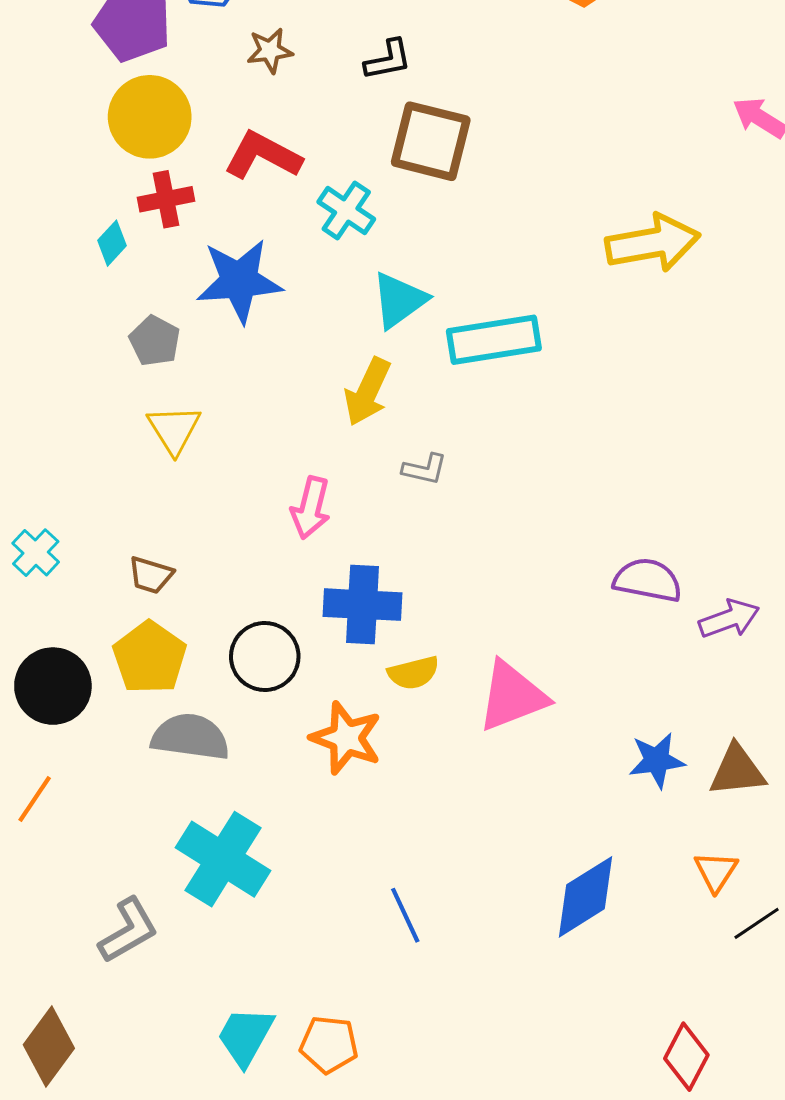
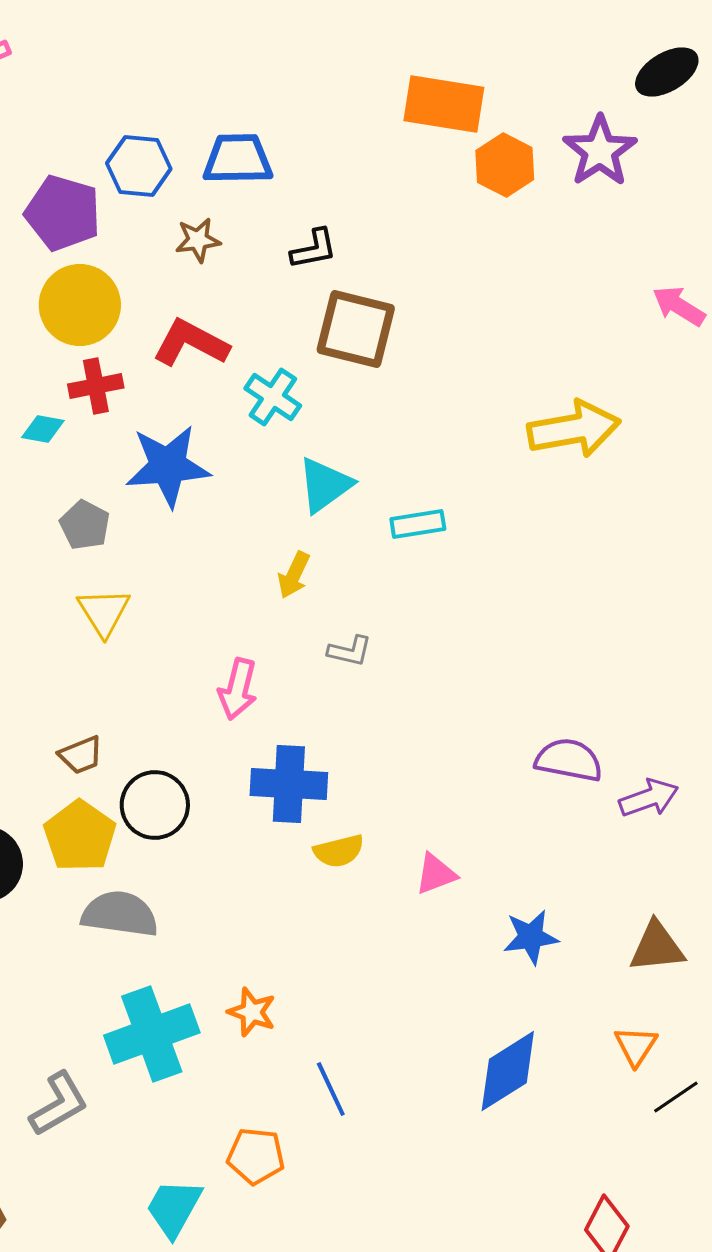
cyan diamond: (112, 243) -> (43, 429), turned 57
cyan rectangle: (494, 340) -> (418, 524), size x0.6
yellow arrow: (368, 392) -> (294, 575), size x0.7
brown trapezoid: (151, 575) -> (81, 755), turned -39
black circle: (265, 656) -> (155, 805), moved
pink triangle: (512, 696) -> (436, 874), size x0.6
orange star: (346, 738) -> (252, 1012), moved, size x0.7
blue star: (657, 760) -> (531, 937), moved
cyan cross: (223, 859) -> (152, 1034), turned 38
orange pentagon: (329, 1044) -> (256, 1156), moved

